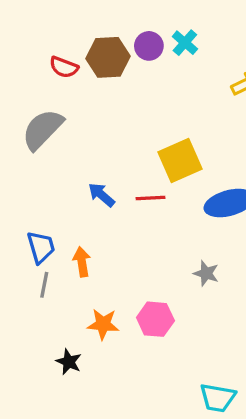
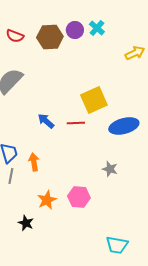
red semicircle: (64, 67) -> (15, 36), moved
orange star: (103, 324) -> (47, 200), turned -30

